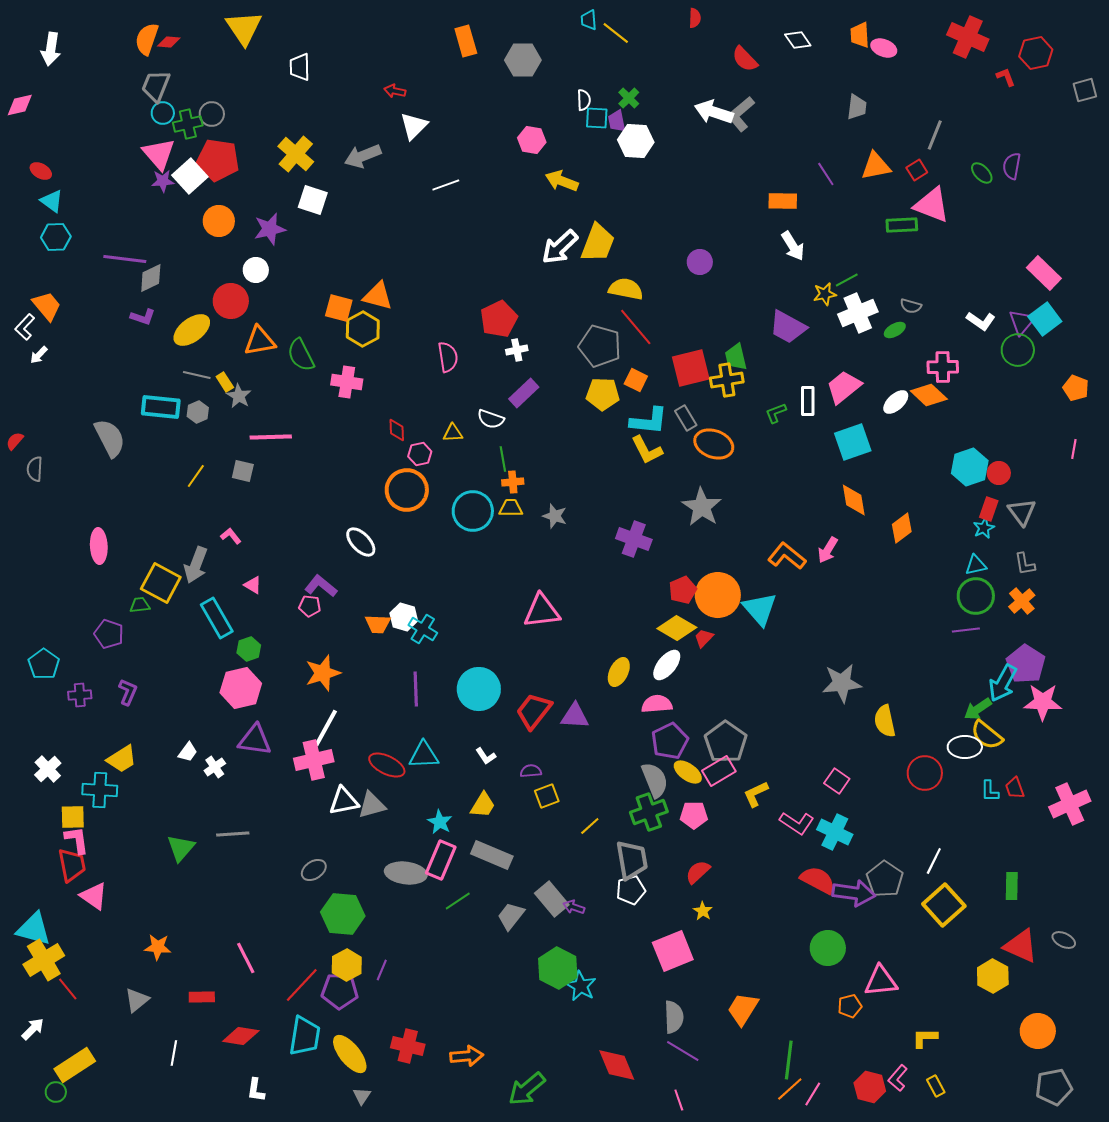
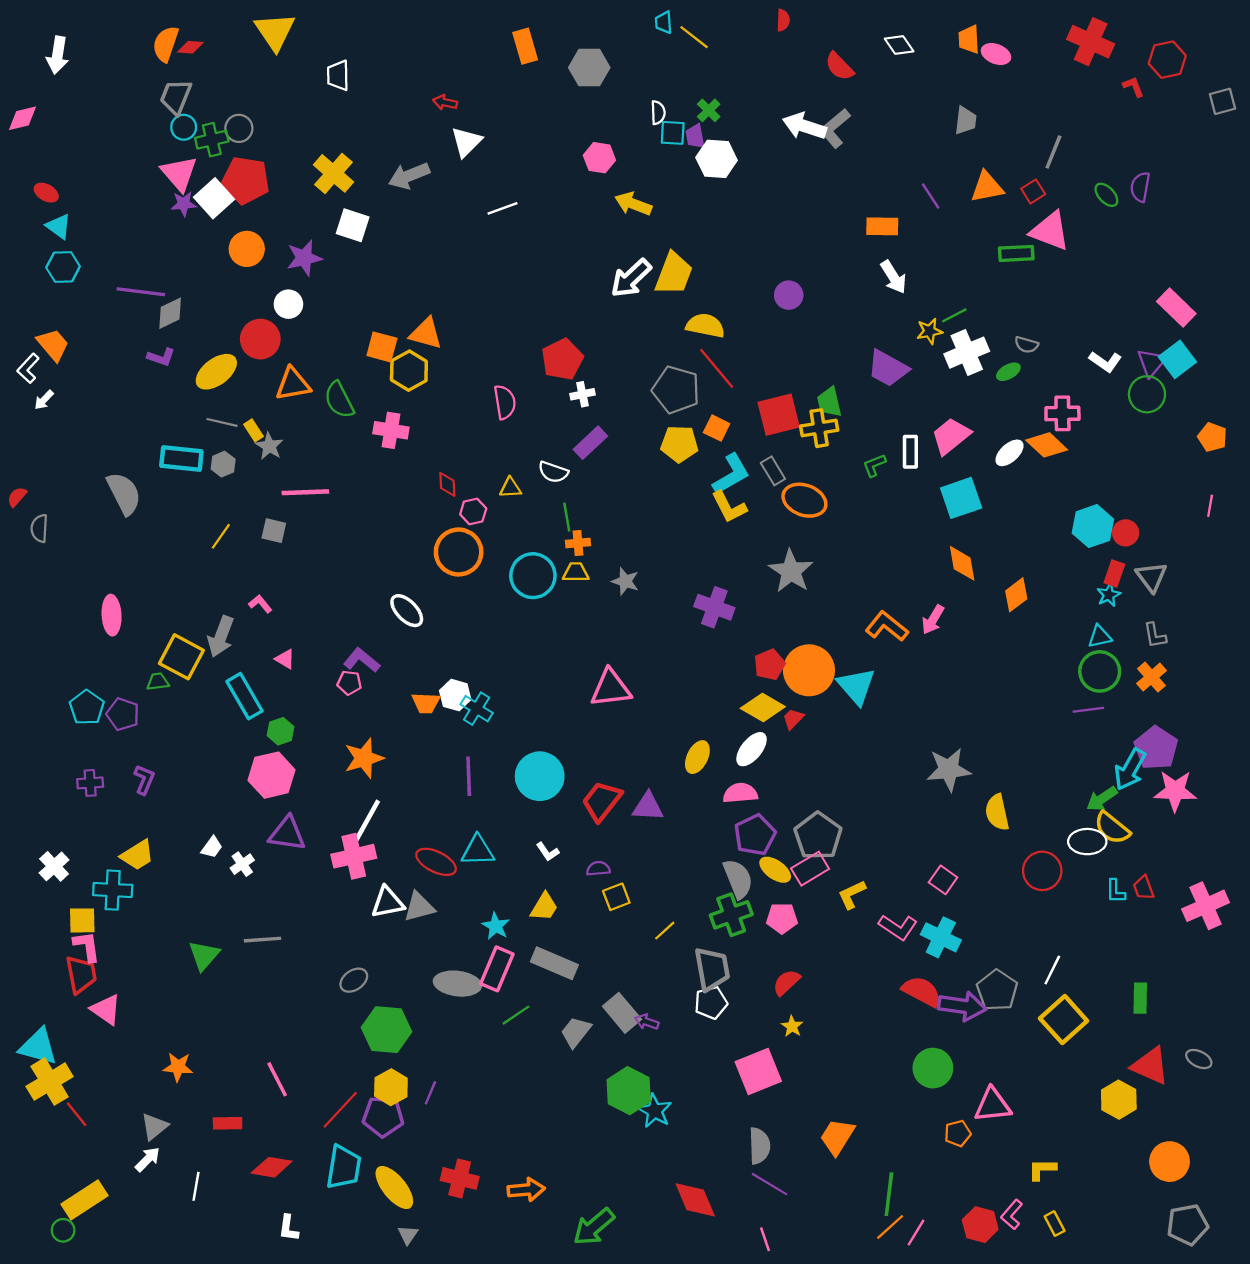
cyan L-shape: (649, 421) -> (731, 474), turned -36
cyan pentagon: (44, 664) -> (87, 707), moved
white arrow: (33, 1029) -> (148, 1159), moved

